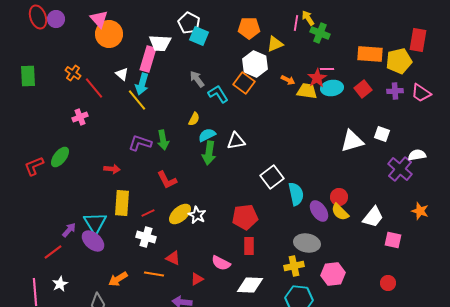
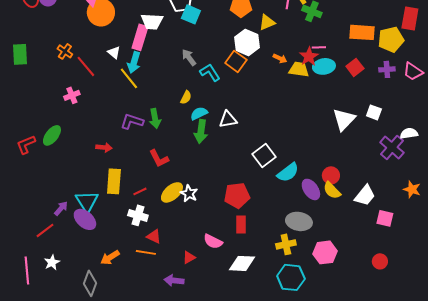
white triangle: (352, 141) -> (344, 119), turned -30
cyan semicircle: (296, 194) -> (288, 172), turned 65
red triangle: (173, 258) -> (154, 236), moved

